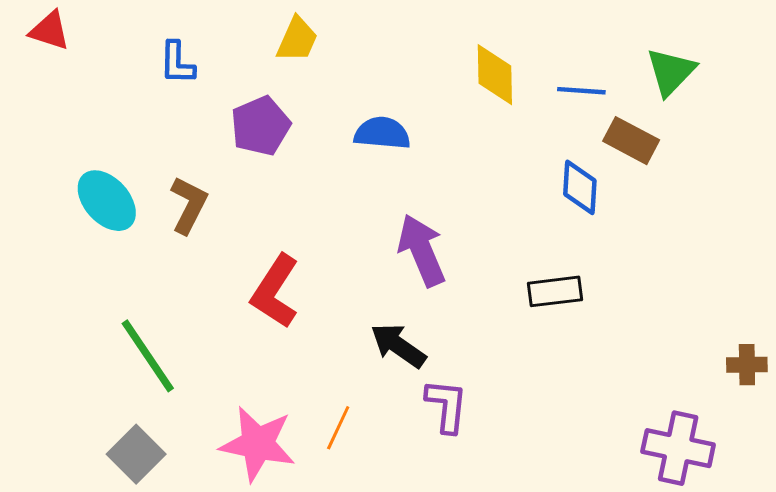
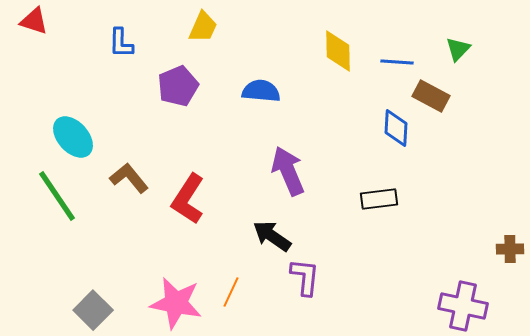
green triangle: (671, 72) -> (458, 49), size x0.7
brown L-shape: (189, 205) -> (129, 178), moved, turned -66
green line: (148, 356) -> (57, 196), moved

